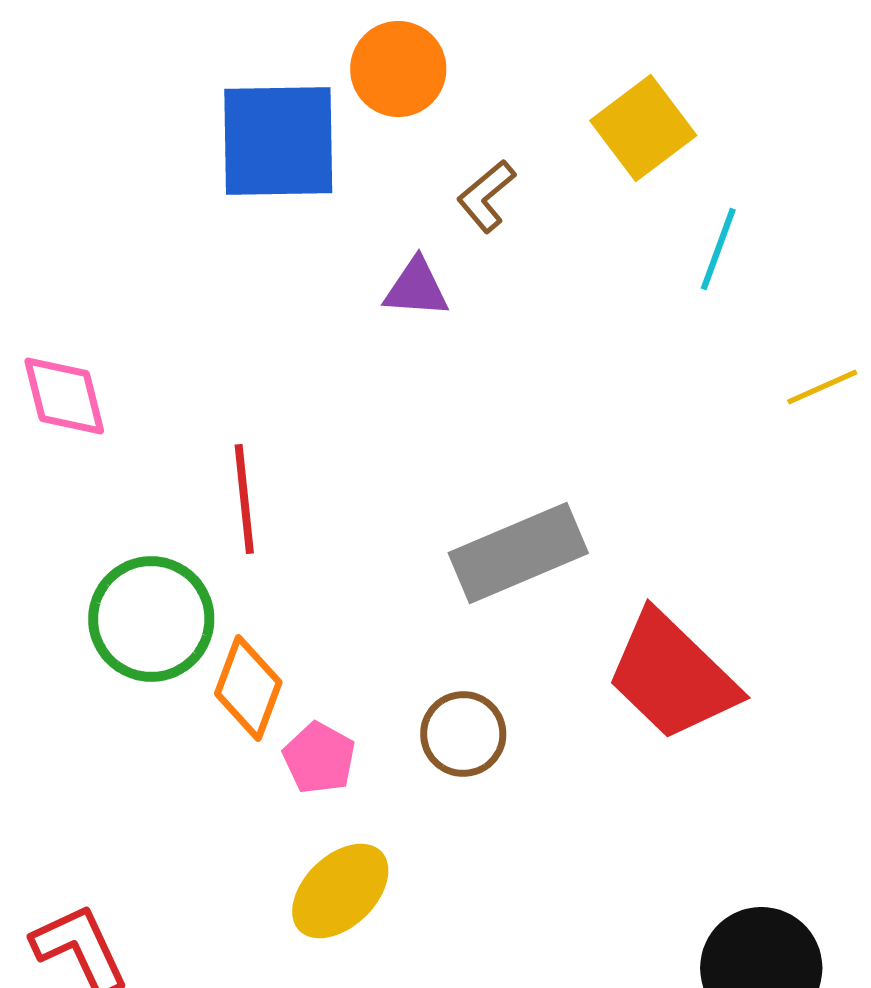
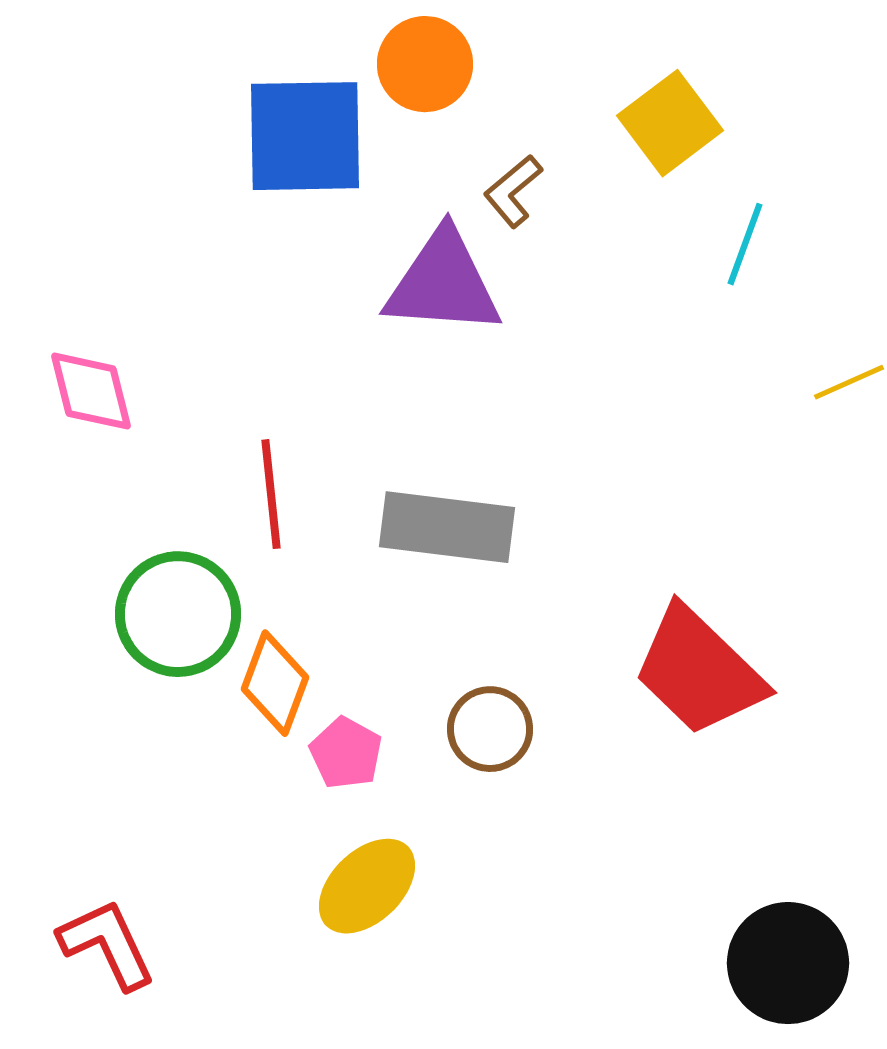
purple triangle: (416, 288) -> (443, 283), size x1.8
gray rectangle: (518, 553) -> (447, 527), moved, turned 30

